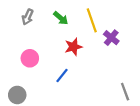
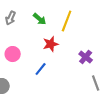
yellow line: (92, 20) -> (67, 21), turned 40
purple cross: (111, 38) -> (86, 57), moved

